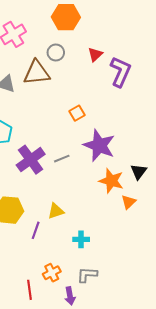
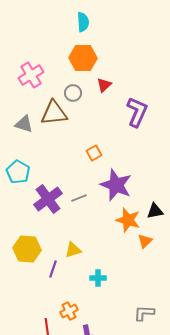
red triangle: (95, 55) -> (104, 85), moved
black triangle: (139, 172) -> (155, 211), turned 42
gray L-shape: (87, 275) -> (144, 313), moved

